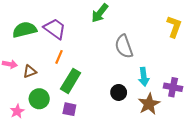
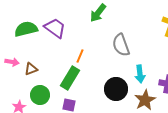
orange line: (59, 57) -> (80, 56), moved
black circle: (119, 92) -> (116, 89), size x1.5

